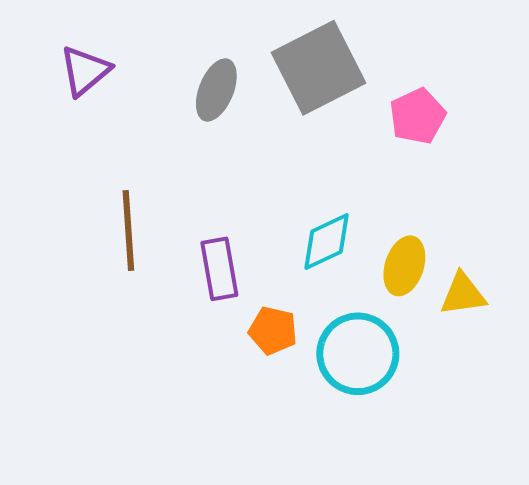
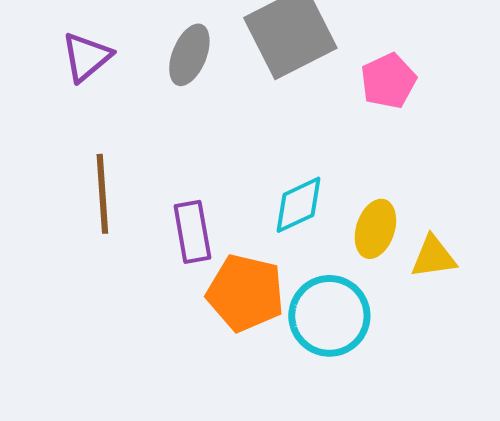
purple triangle: (85, 71) -> (86, 57), moved
orange pentagon: (273, 331) -> (245, 293), size x1.6

